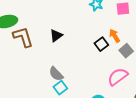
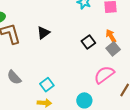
orange arrow: (115, 36) -> (111, 36), moved
gray semicircle: (56, 74) -> (14, 77), moved

